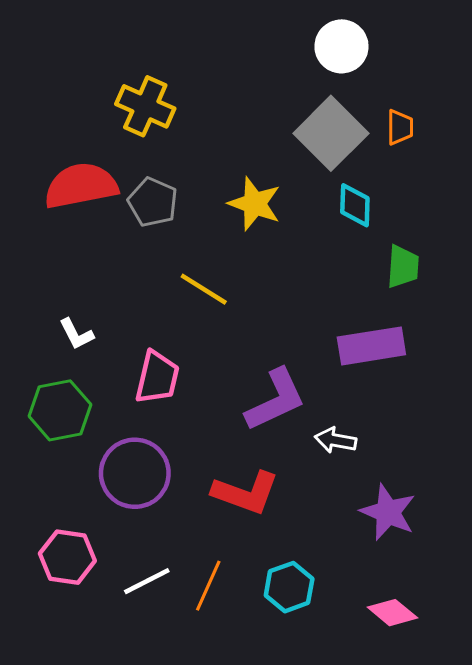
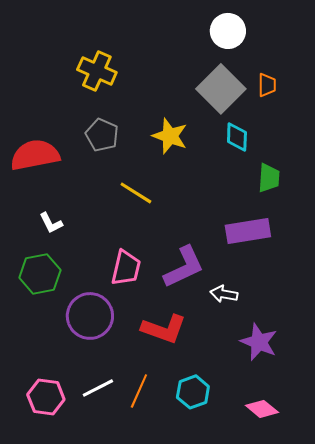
red semicircle: (81, 186) -> (35, 155), moved
pink trapezoid: (157, 377) -> (126, 268), moved
pink hexagon: (67, 557) -> (46, 397), moved

